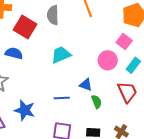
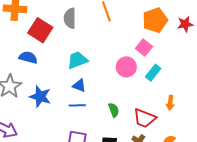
blue triangle: (86, 85) -> (79, 86), moved
red trapezoid: (127, 92) -> (145, 118), moved, turned 135
blue star: (25, 110) -> (40, 97), moved

